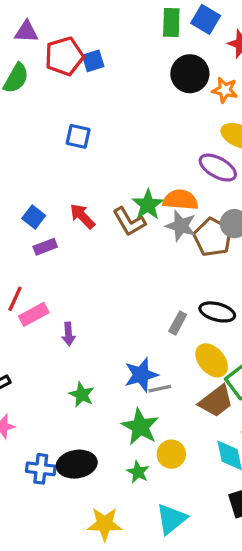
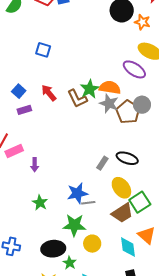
blue square: (78, 136) -> (43, 50), moved
green star: (140, 427) -> (74, 225), turned -30
black ellipse: (77, 464) -> (53, 249), moved
green star: (138, 472) -> (70, 263), moved

